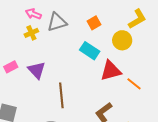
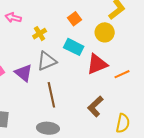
gray triangle: (57, 22) -> (47, 61), moved
yellow cross: (31, 33) -> (40, 34), moved
orange line: (134, 84) -> (122, 74), turned -56

